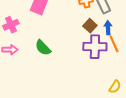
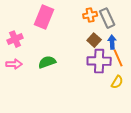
green semicircle: (43, 48) -> (47, 62), turned 114
yellow semicircle: (115, 87) -> (117, 82), moved

